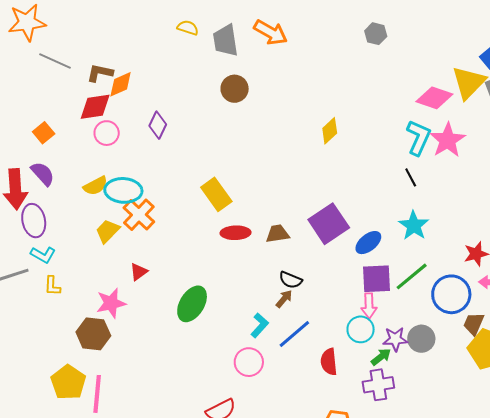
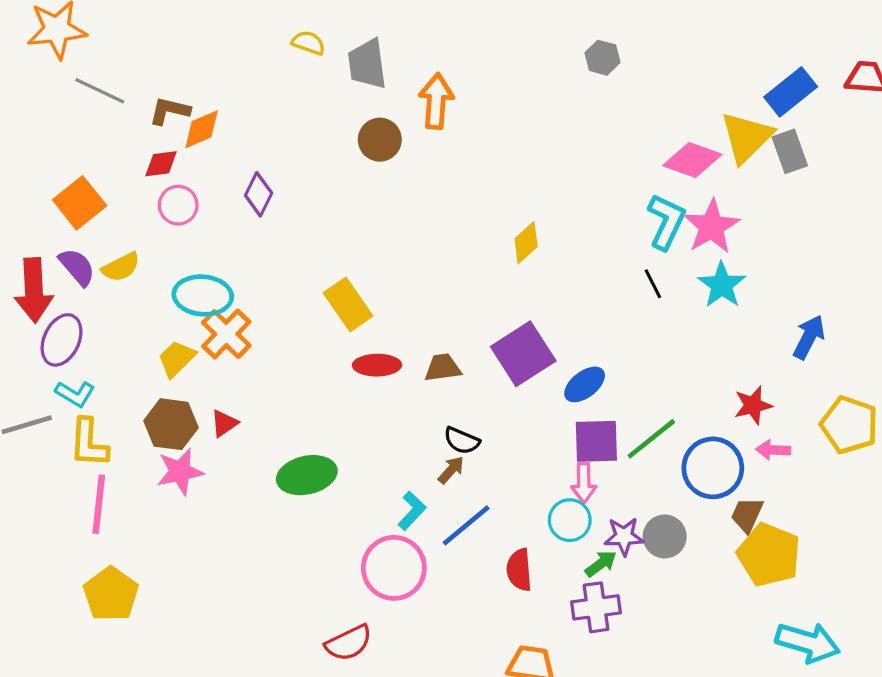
orange arrow: (271, 32) -> (436, 101), moved, turned -116
red diamond: (95, 107) -> (161, 164), size x0.7
yellow diamond: (330, 131) -> (526, 243), moved
orange square: (44, 133) -> (80, 203), size x1.5
yellow semicircle: (95, 186) -> (121, 267), moved
purple ellipse: (34, 221) -> (62, 340), turned 36
cyan star: (414, 225) -> (722, 285), moved
yellow L-shape: (52, 286) -> (89, 443), size x1.6
green ellipse: (192, 304) -> (307, 475), turned 45
brown hexagon: (93, 334) -> (171, 424), moved
pink circle: (249, 362) -> (394, 568), size x1.4
pink line: (97, 394) -> (99, 504), moved

